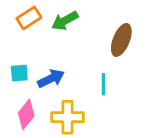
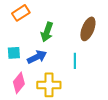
green arrow: (65, 21) -> (47, 32), moved, turned -42

